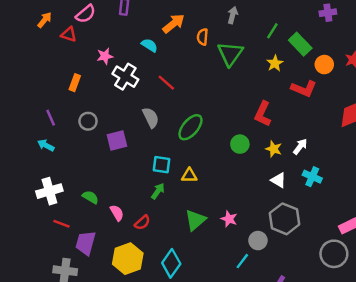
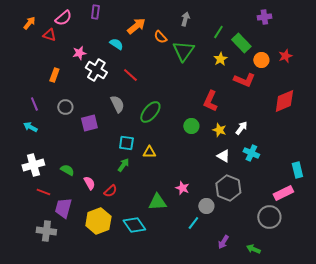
orange semicircle: (203, 37) -> (160, 37), turned -48
green triangle: (195, 220) -> (157, 202), moved, turned 36
cyan diamond: (171, 263) -> (134, 225), turned -70

